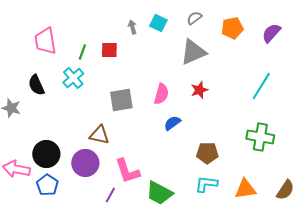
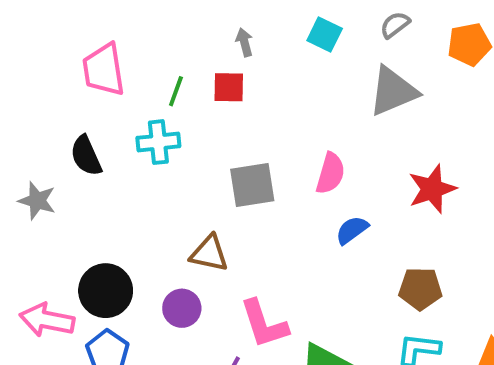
gray arrow: (132, 27) -> (244, 42), moved
cyan cross: (73, 78) -> (158, 142), turned 35
red star: (199, 90) -> (432, 189), moved, size x1.4
purple circle: (85, 163) -> (182, 308), size x0.7

